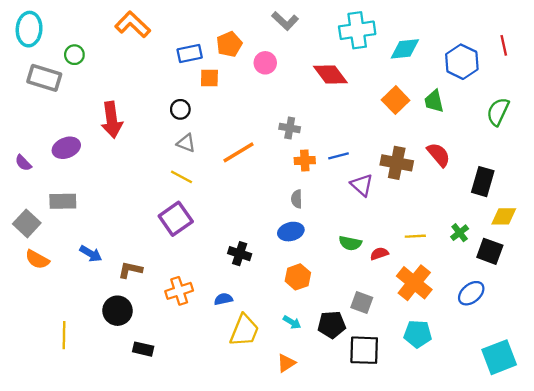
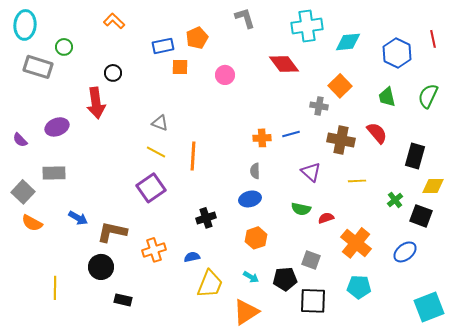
gray L-shape: (285, 21) -> (245, 18), turned -150
orange L-shape: (133, 24) -> (114, 21), size x0.7
pink circle: (265, 63) -> (225, 75), moved
green trapezoid: (434, 101) -> (387, 97), moved
black circle: (180, 109) -> (113, 73), moved
gray cross: (290, 128) -> (319, 106), moved
orange line: (238, 152) -> (193, 156), moved, turned -56
purple triangle: (362, 185) -> (311, 172), moved
yellow line: (415, 236) -> (357, 181), moved
black cross: (240, 254) -> (206, 218), turned -36
brown L-shape: (130, 270) -> (112, 232), size x1.4
orange triangle: (286, 363) -> (246, 312), size x1.6

